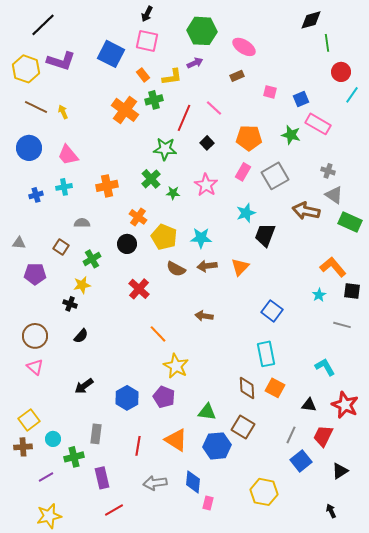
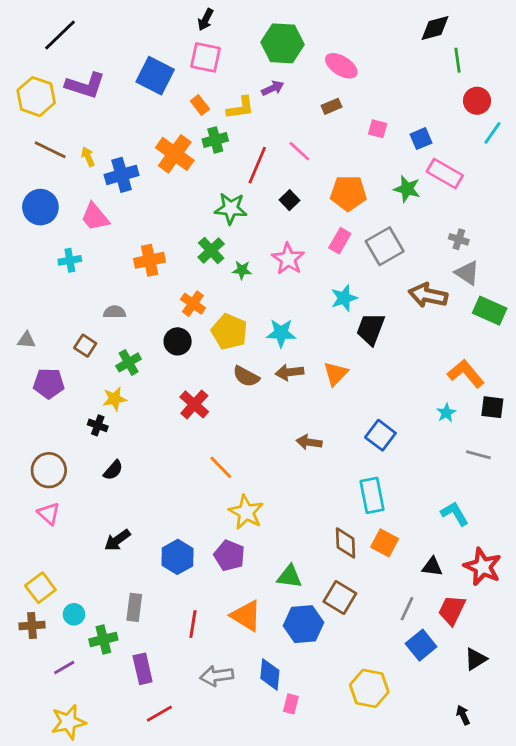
cyan cross: (64, 187) -> (70, 260), moved
blue cross: (36, 195) -> (122, 175), moved, size x1.6
brown arrow: (204, 316) -> (309, 442), moved

